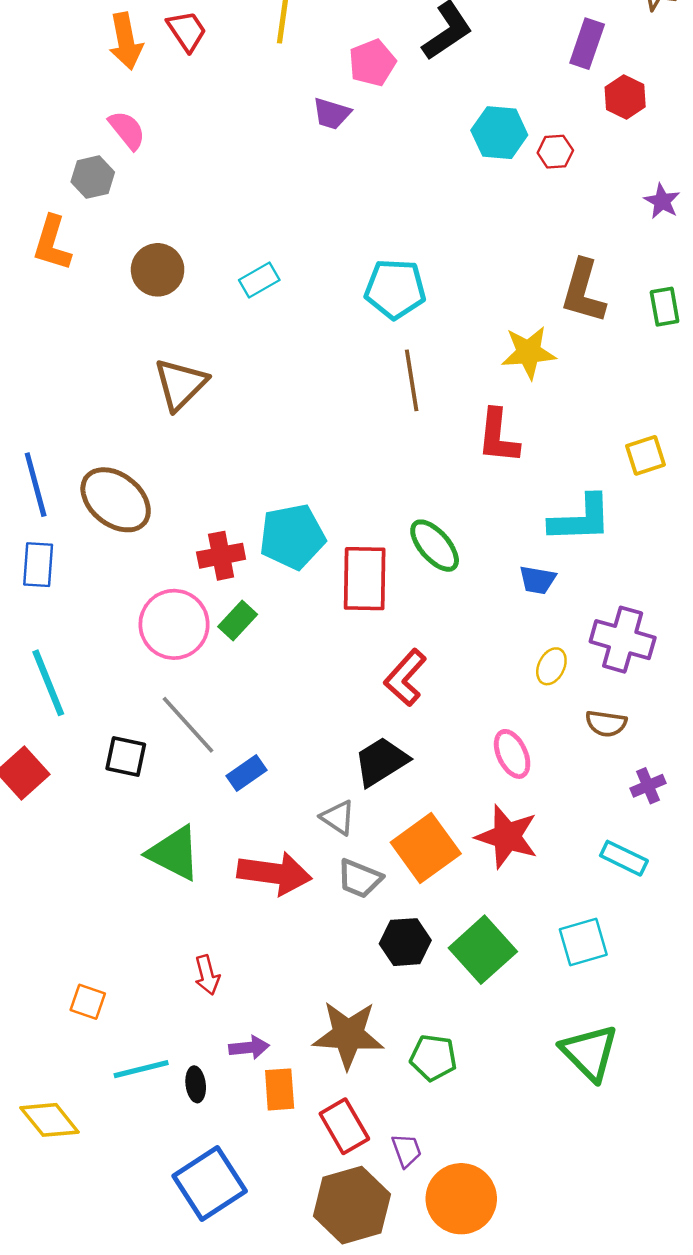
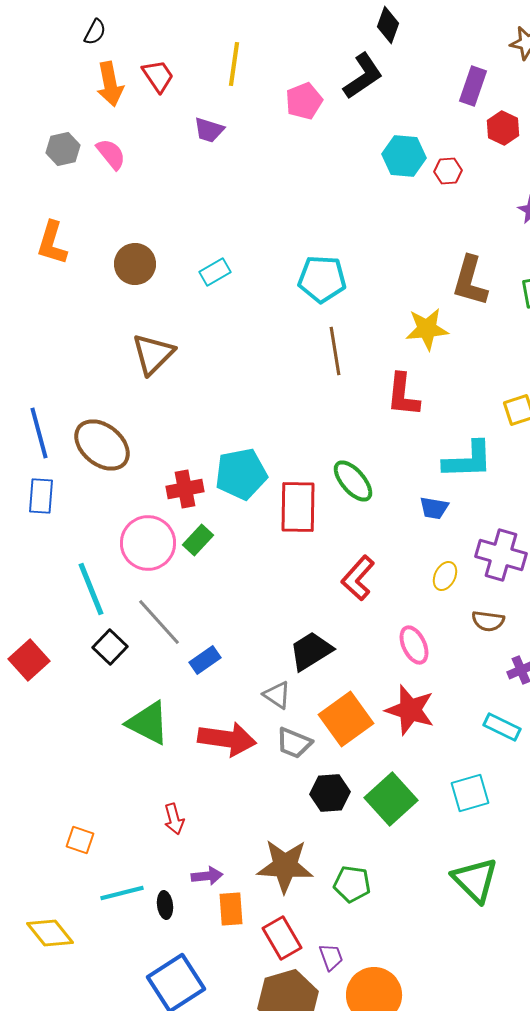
purple trapezoid: (332, 114) -> (209, 130), moved
gray hexagon: (93, 177) -> (63, 149), moved
red L-shape: (405, 678) -> (358, 578), moved
cyan line: (48, 683) -> (91, 589), moved
black square: (126, 757) -> (110, 647), turned 32

